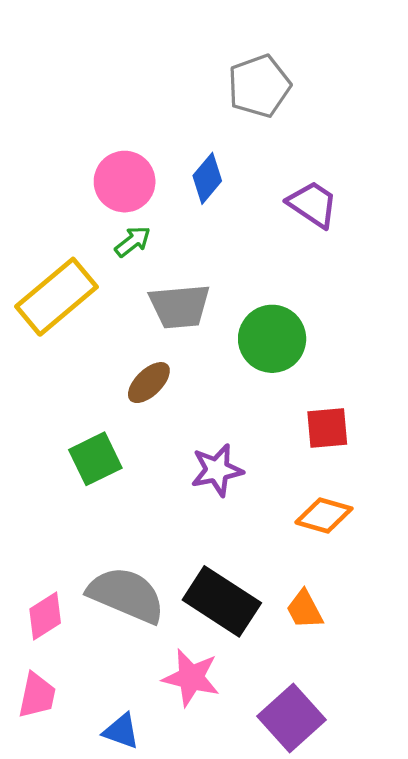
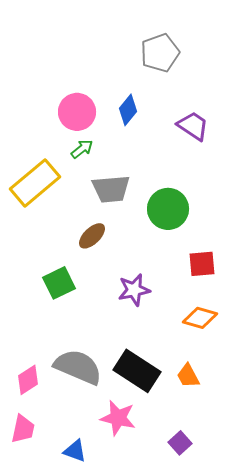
purple square: (292, 718) -> (180, 443), size x0.6

